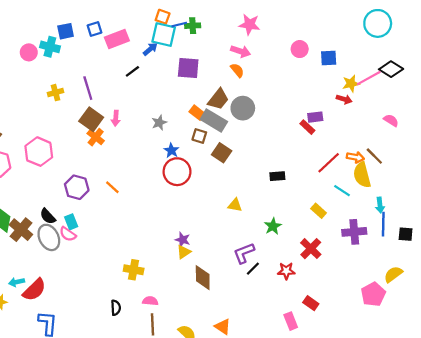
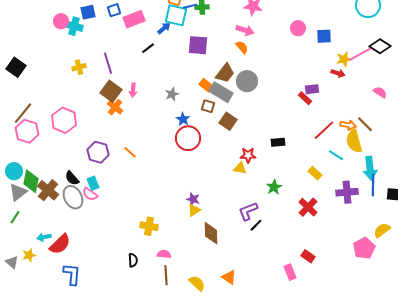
pink circle: (29, 52) -> (61, 21), moved
cyan arrow: (380, 205) -> (370, 168), size x1.6
red star: (286, 271) -> (248, 155), moved

